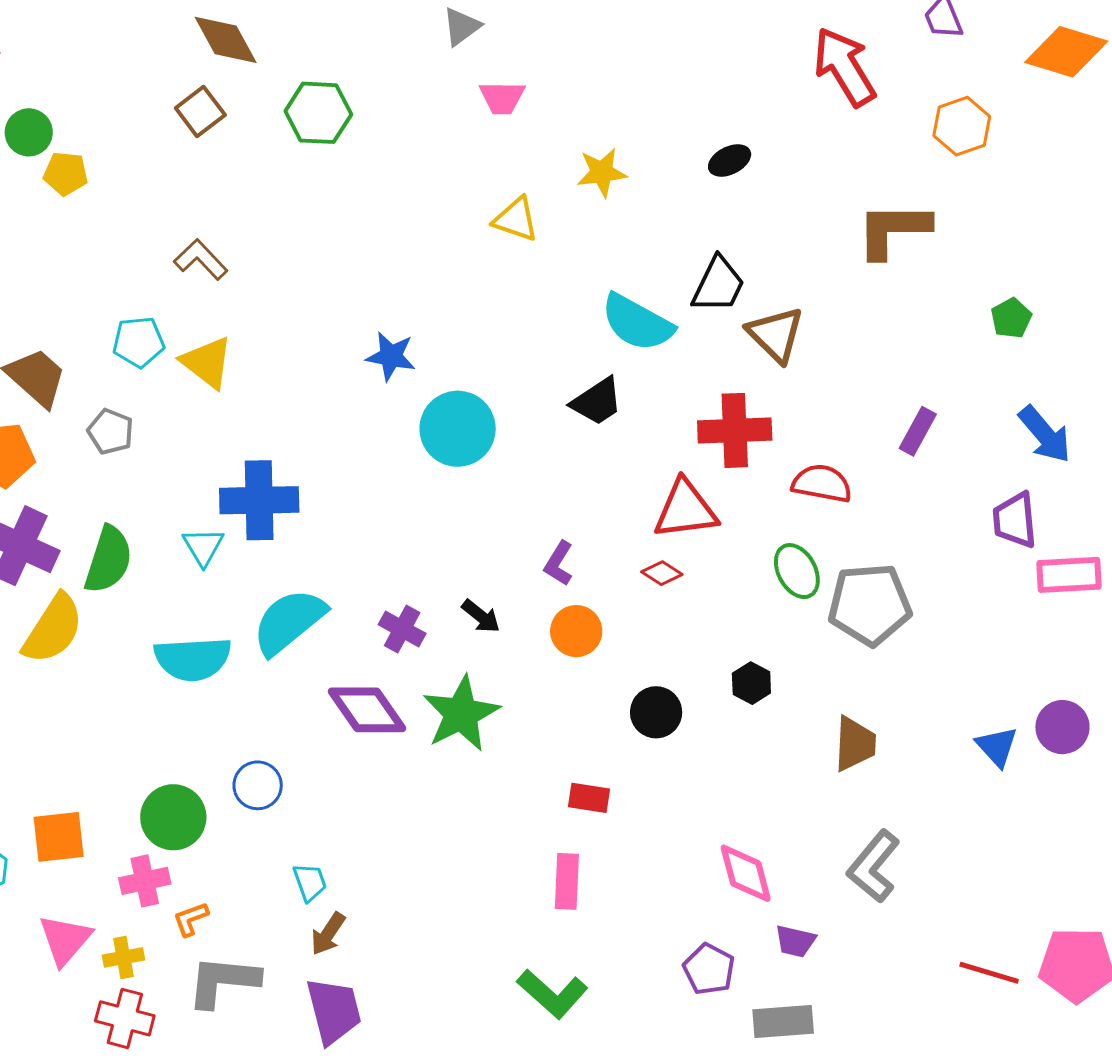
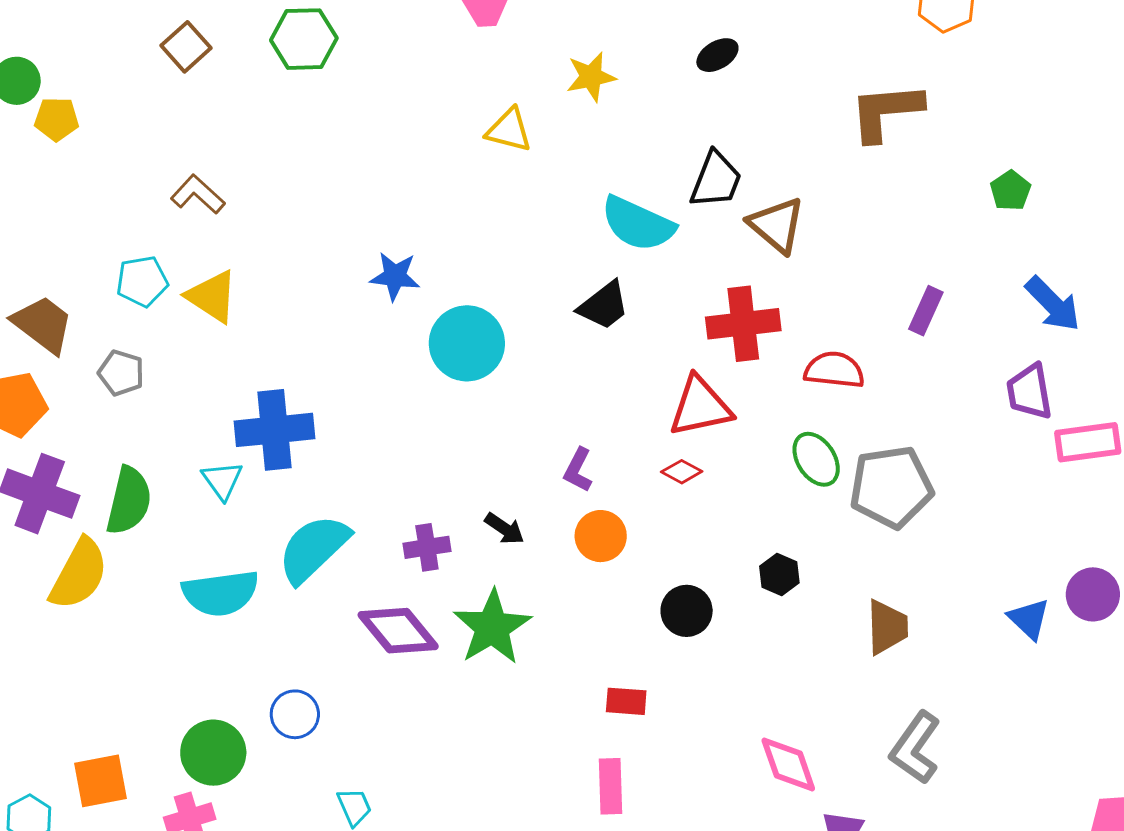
purple cross: (402, 629) -> (427, 547), turned -33

